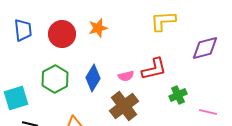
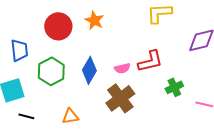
orange star: (98, 28) -> (94, 20), turned -30
blue trapezoid: (23, 30) -> (19, 50), moved

